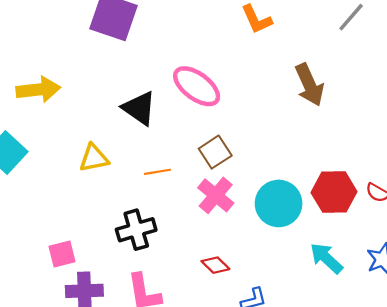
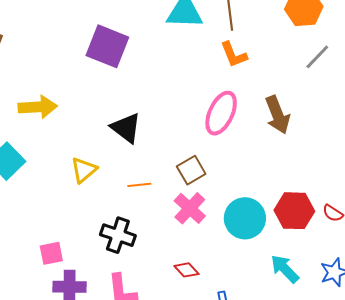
pink ellipse: (197, 86) -> (221, 113), moved, turned 75
yellow triangle: (94, 158) -> (84, 170), turned -32
black cross: (136, 230) -> (118, 235), turned 32

